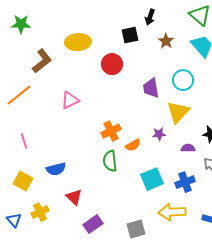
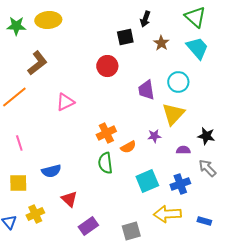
yellow ellipse: (78, 42) -> (48, 20), moved
yellow square: (23, 181) -> (18, 183), turned -30

